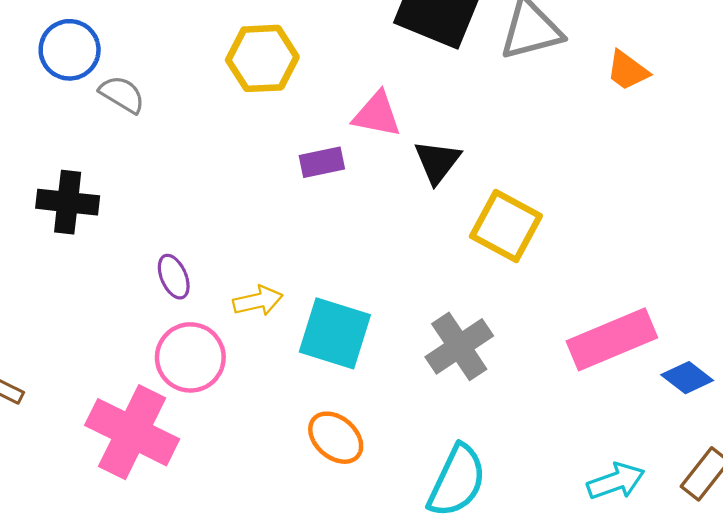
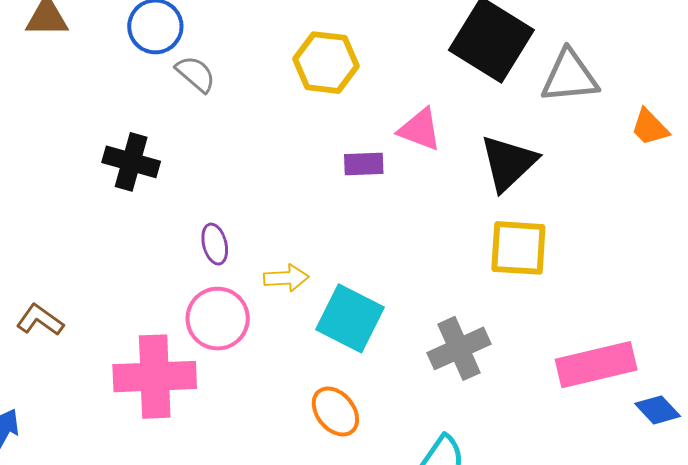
black triangle: (437, 162) -> (508, 163), moved, size x1.4
yellow square: (506, 226) -> (518, 248), turned -34
pink cross: (132, 432) -> (155, 377), turned -38

